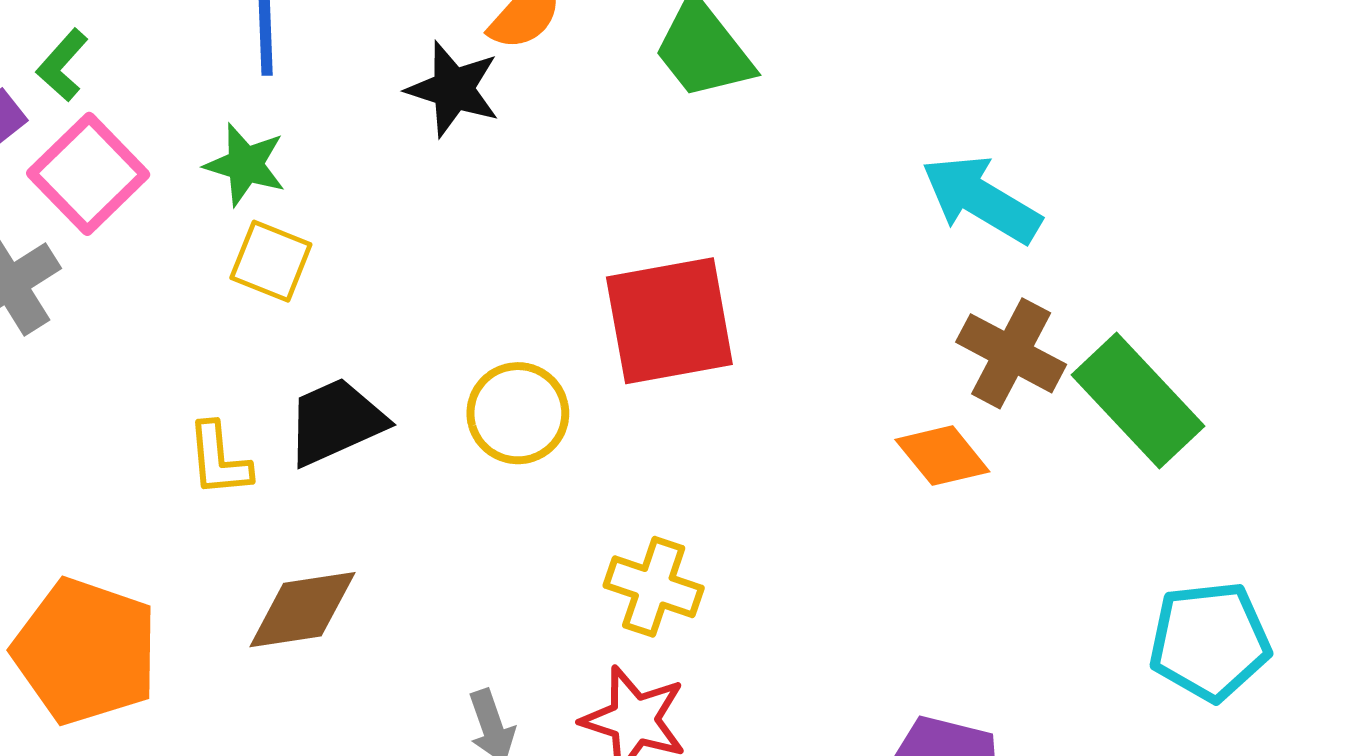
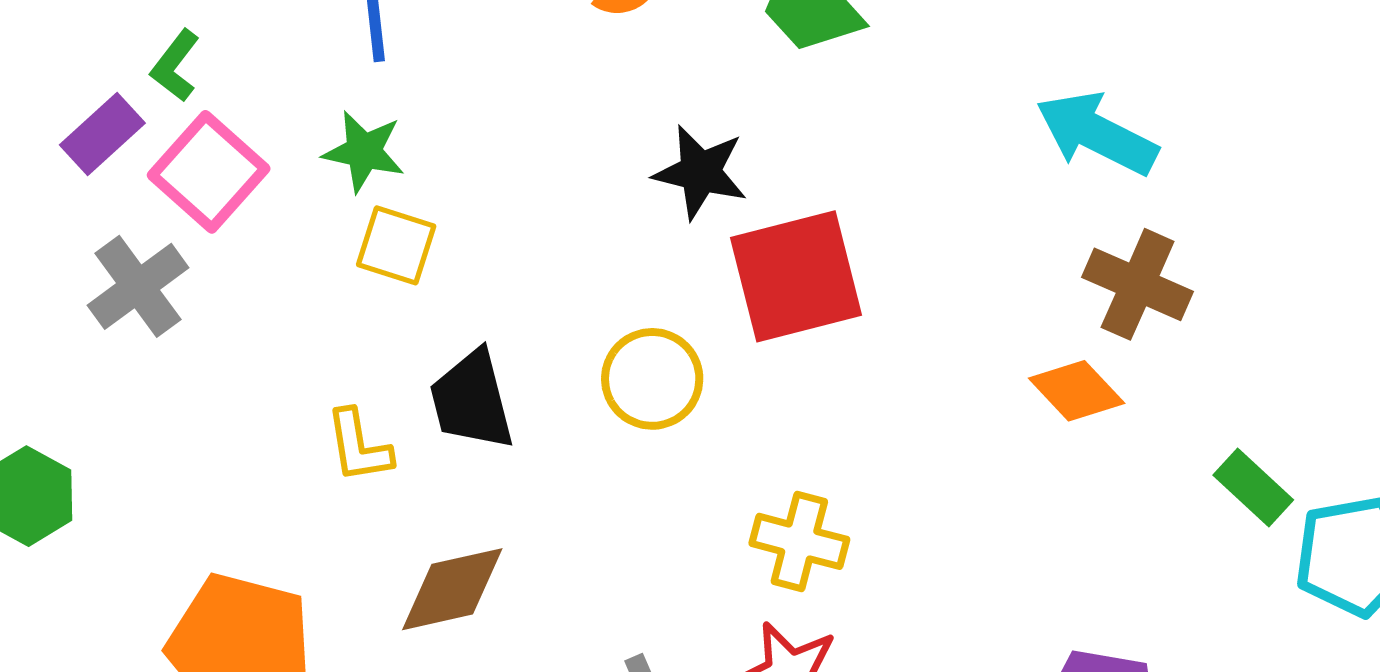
black star: (453, 89) -> (700, 172), moved
green rectangle: (1138, 400) -> (1253, 488), moved, size x0.6
black trapezoid: (336, 422) -> (472, 400), turned -76

